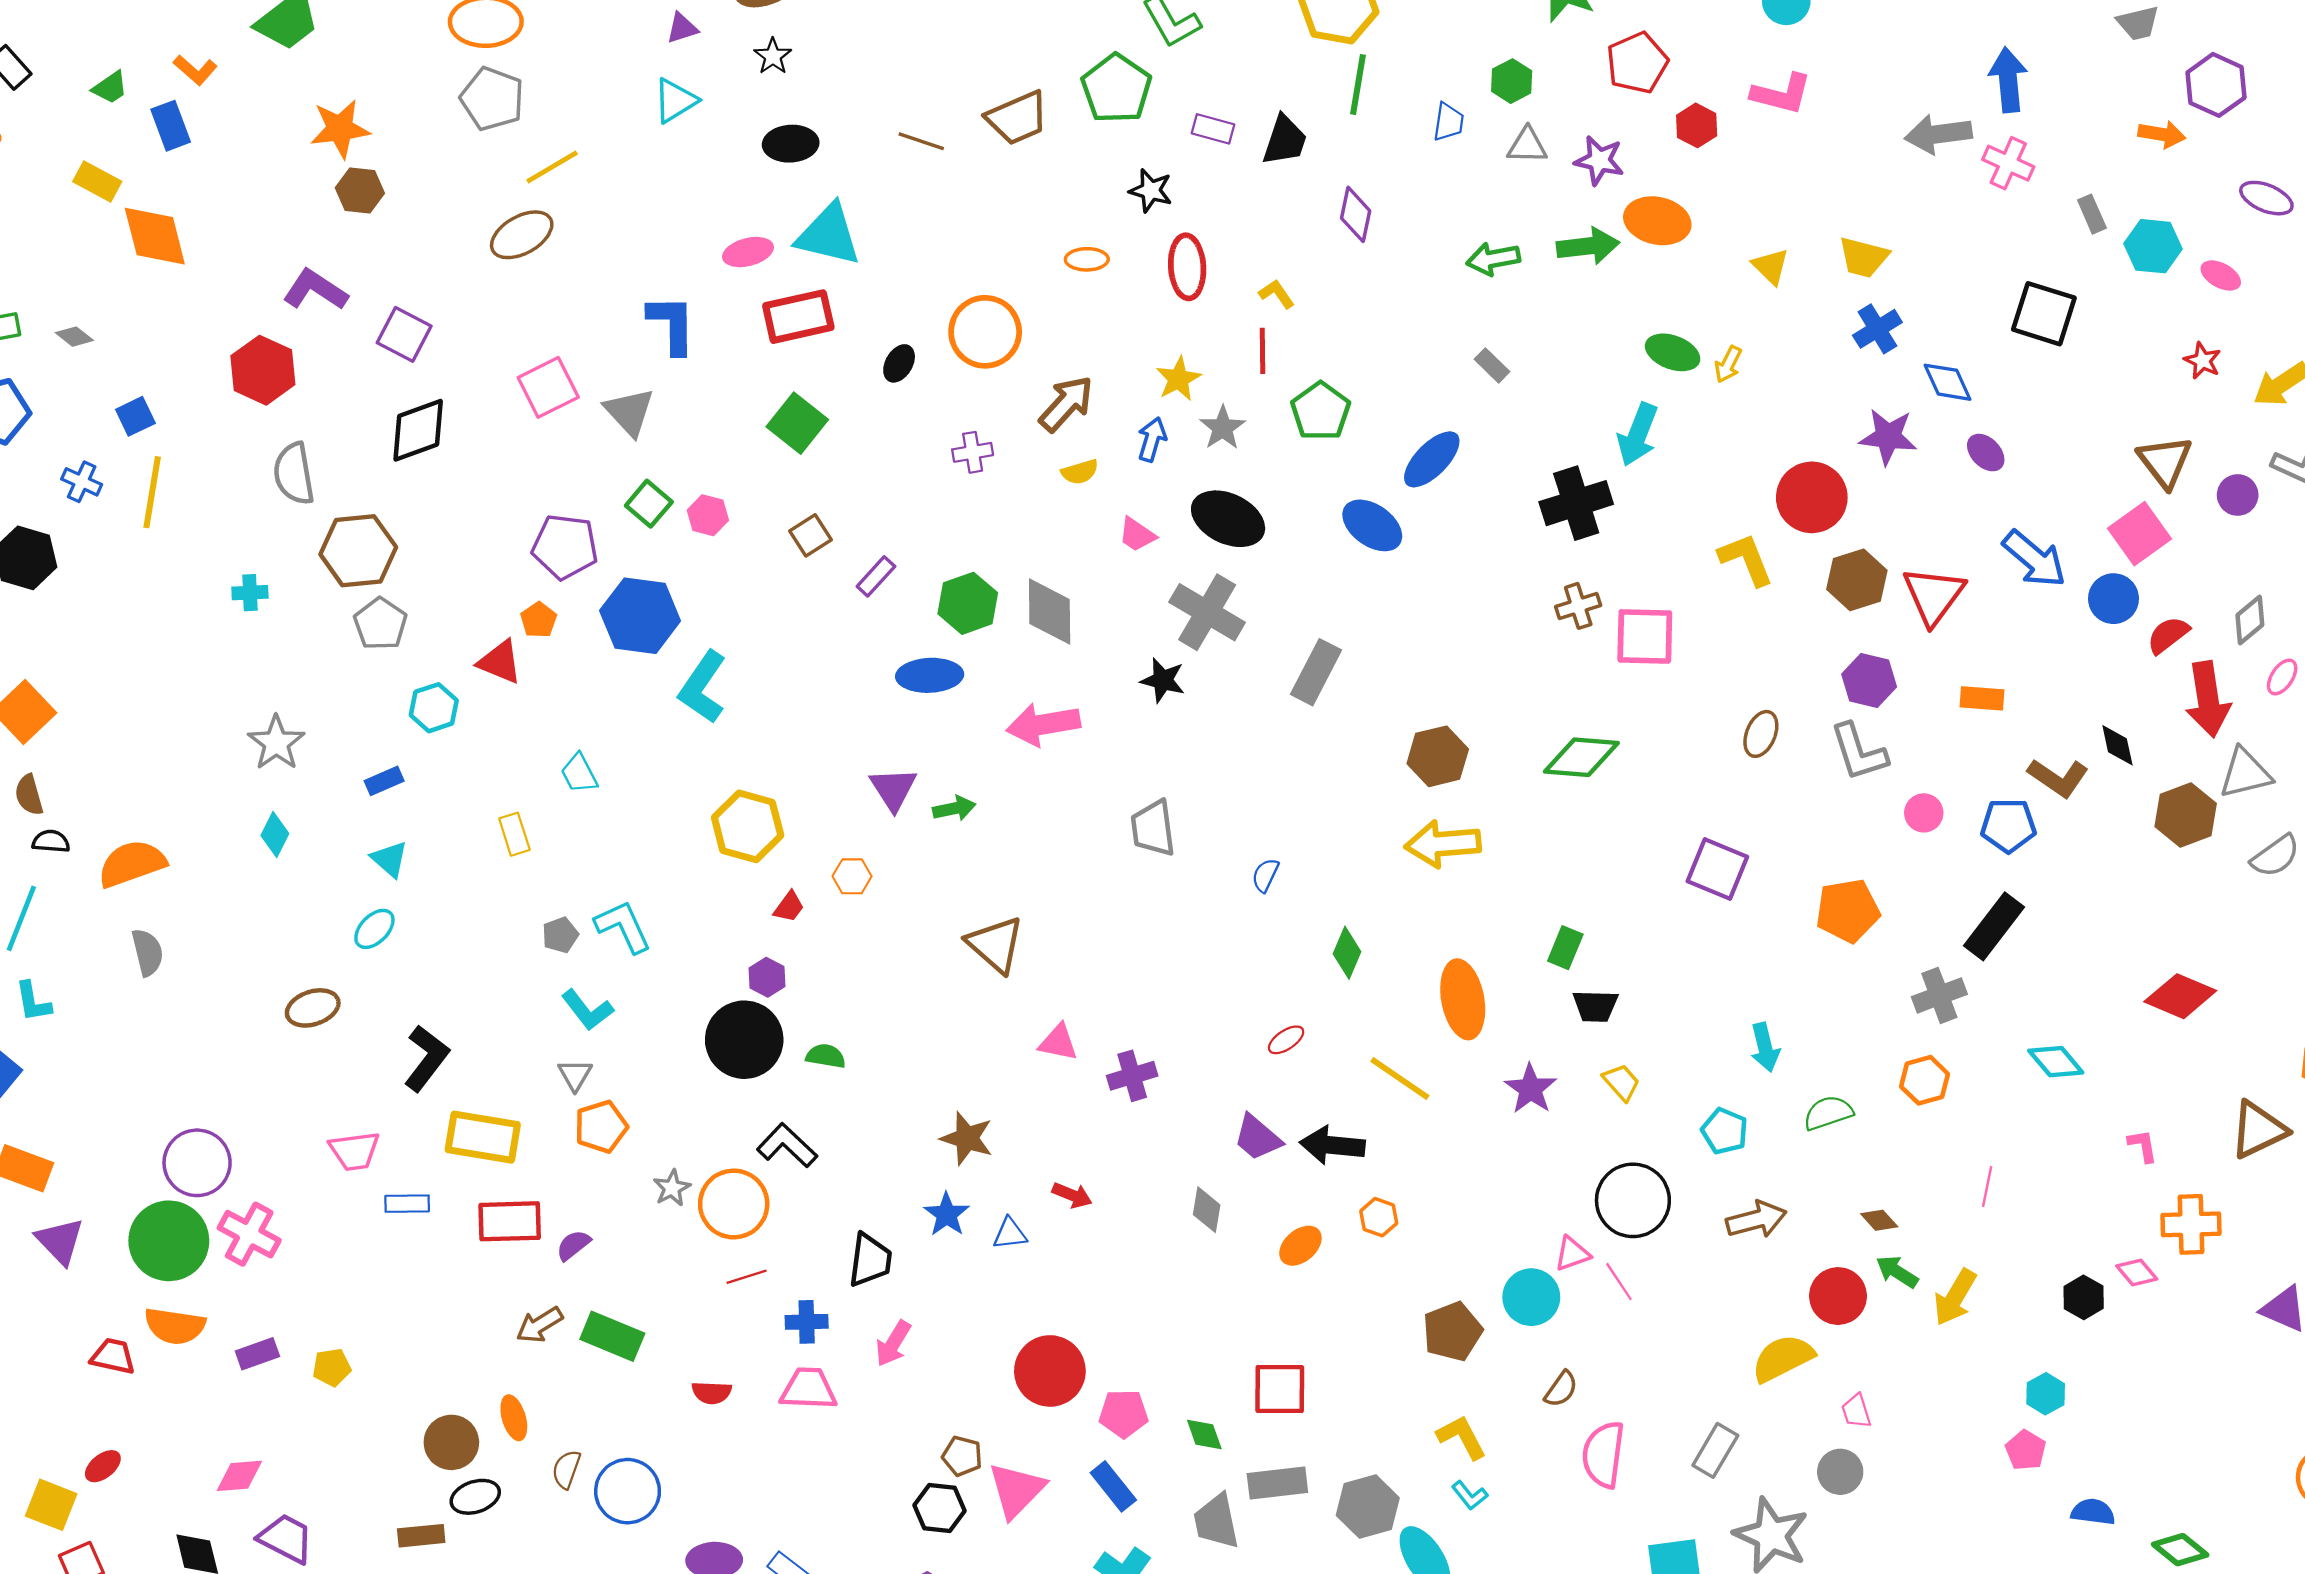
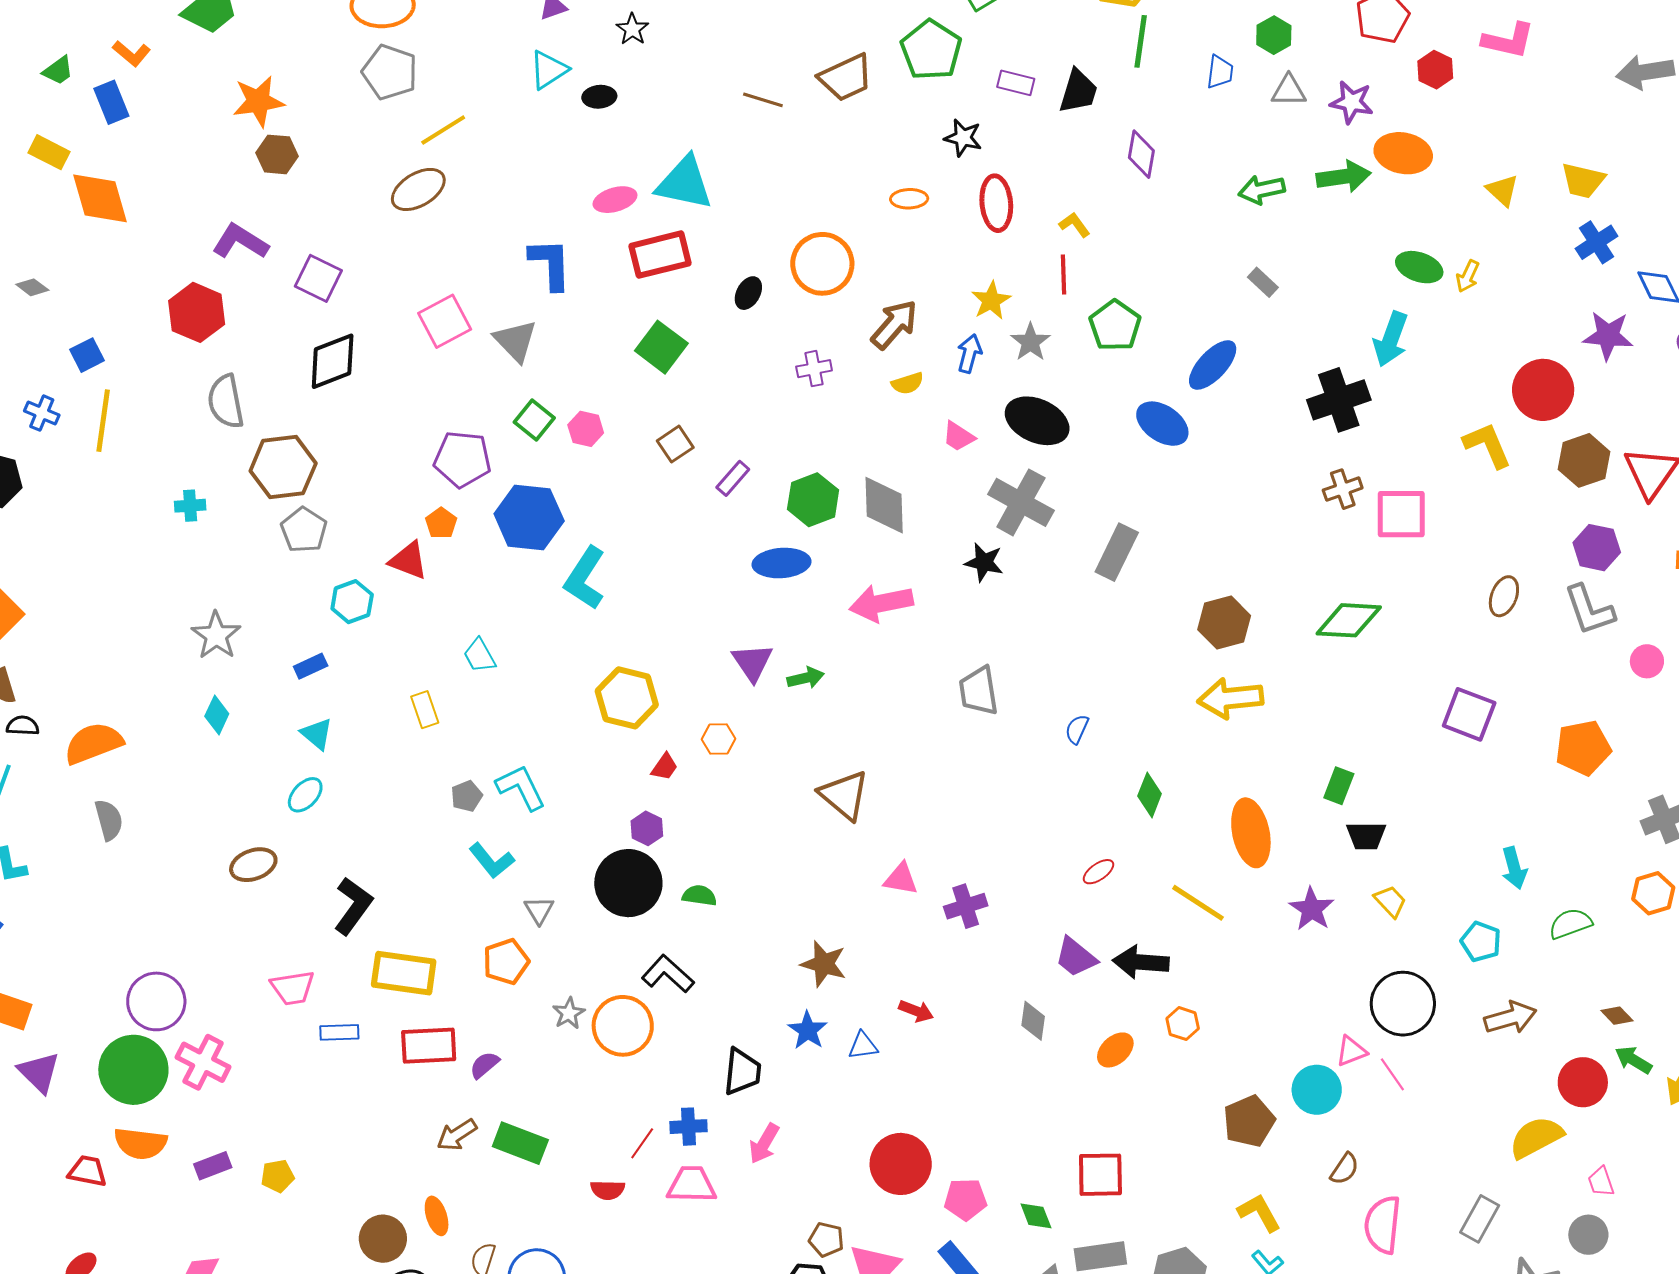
black ellipse: (791, 144) -> (599, 97), moved, size x0.7
gray triangle: (575, 1075) -> (539, 910), moved
red line: (747, 1277) -> (642, 1143), moved, turned -36

